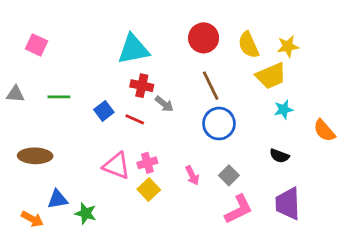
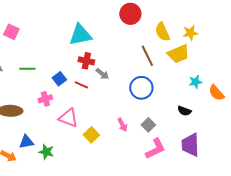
red circle: (204, 38) -> (130, 14), moved
brown line: (211, 86) -> (147, 56), moved
cyan star: (284, 109) -> (195, 82), moved
pink cross: (147, 163) -> (45, 99), moved

